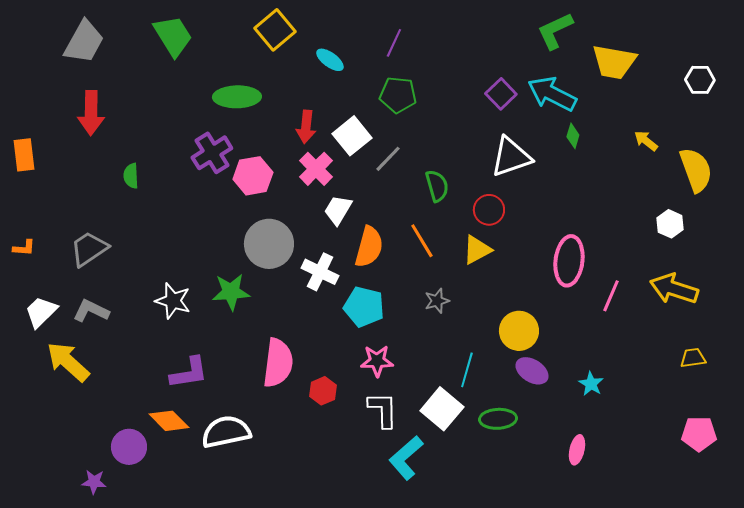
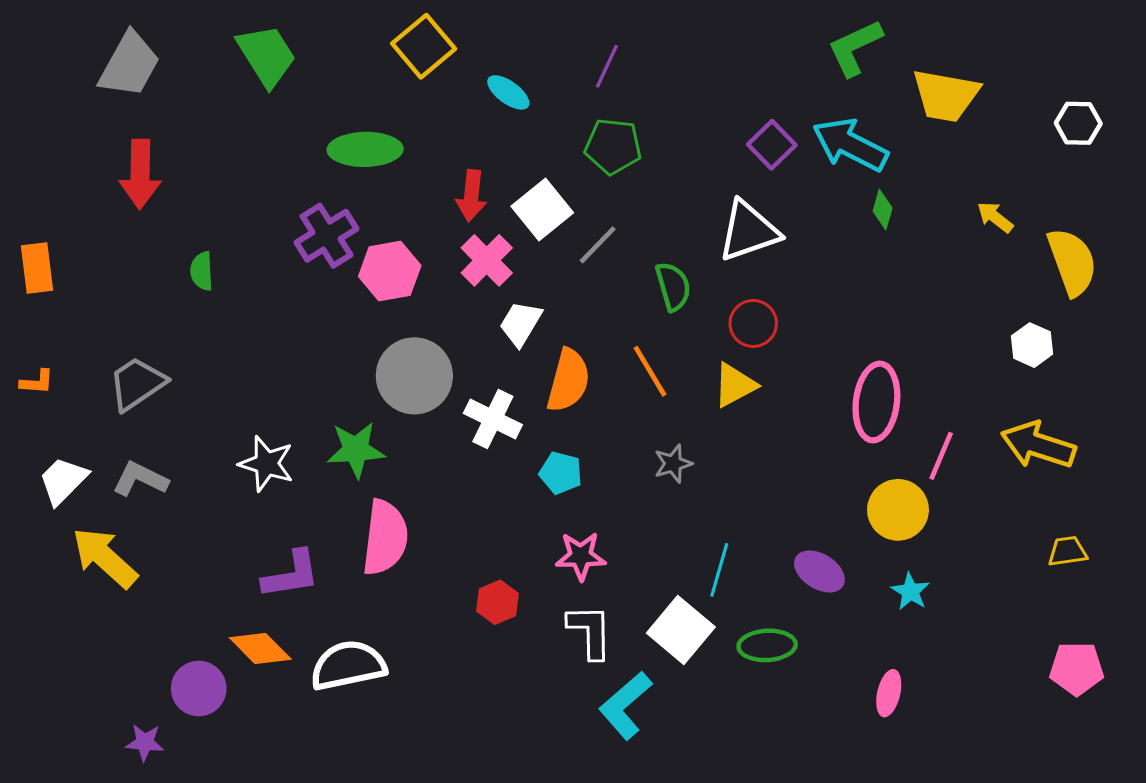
orange rectangle: (24, 155) -> (37, 268), moved
white triangle: (511, 157) -> (749, 231), moved
cyan pentagon: (364, 307) -> (561, 473), size x0.7
yellow circle: (519, 331) -> (898, 510), moved
pink semicircle: (278, 363) -> (385, 538), moved

